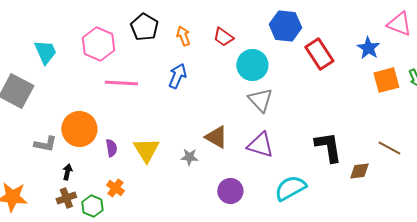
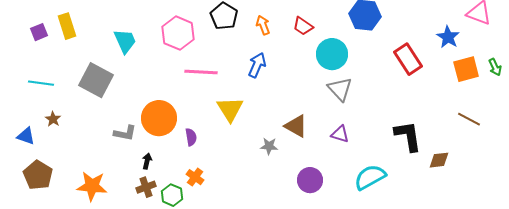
red rectangle: (319, 54) -> (408, 59), moved
purple triangle: (260, 145) -> (340, 134), size x0.7
brown line: (389, 148) -> (469, 119), moved
yellow triangle: (146, 150) -> (230, 109), moved

